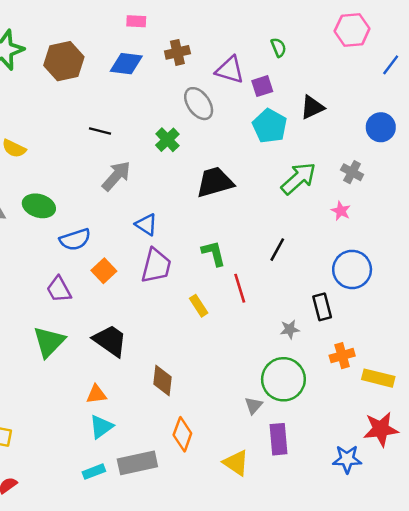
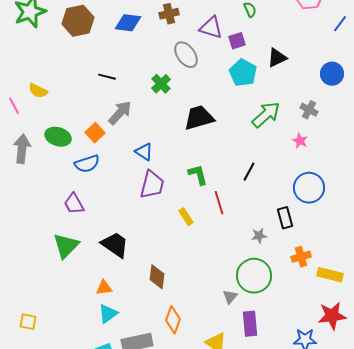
orange square: (104, 271) -> (95, 133), moved

